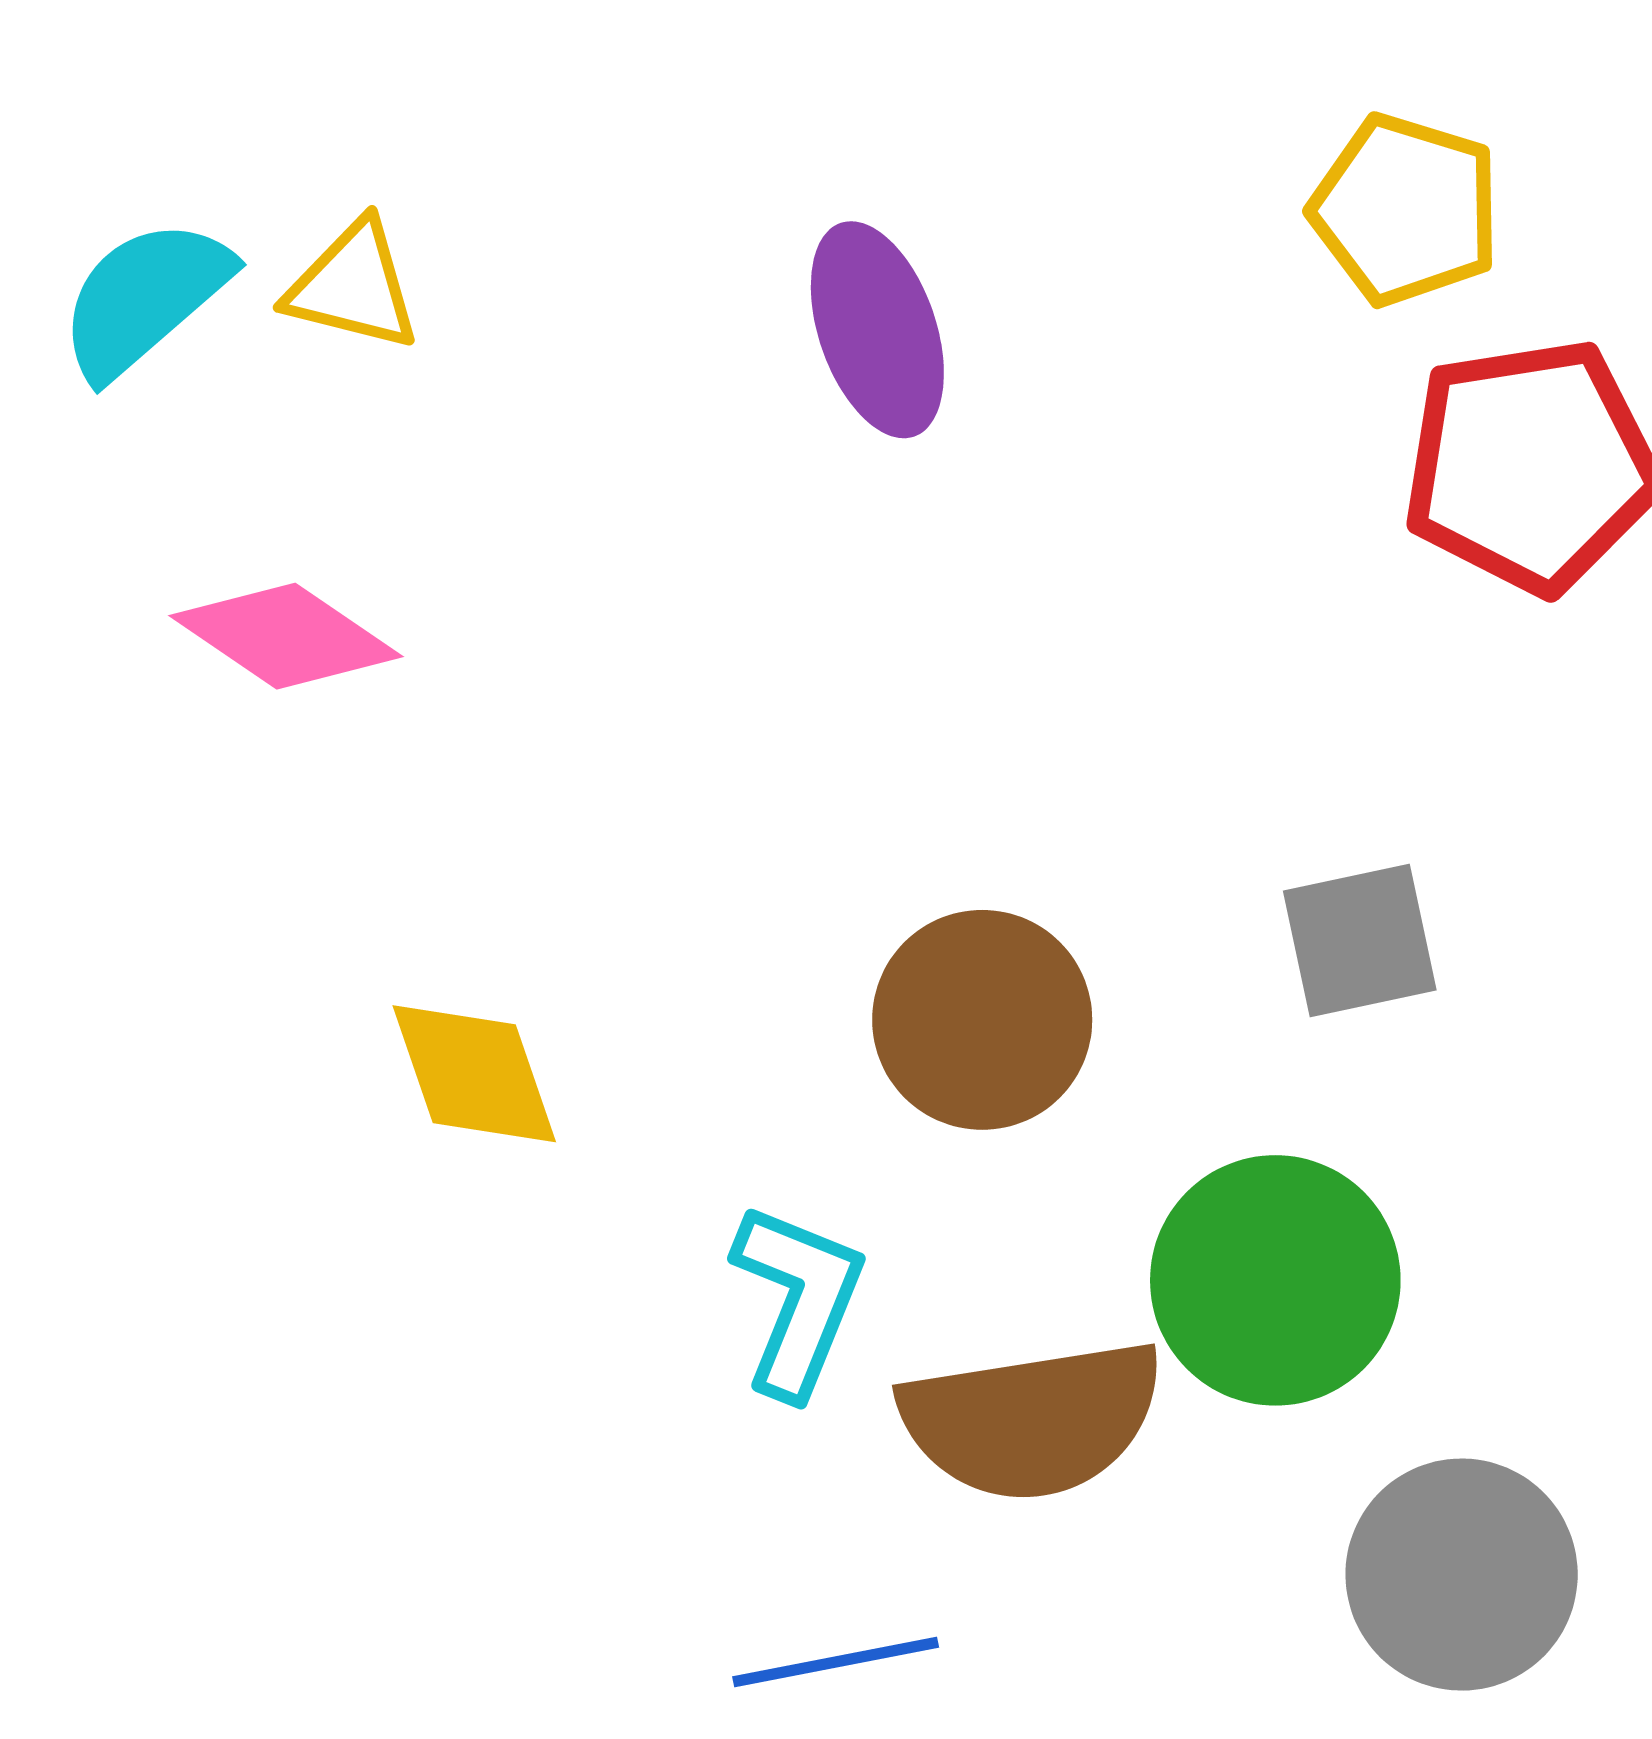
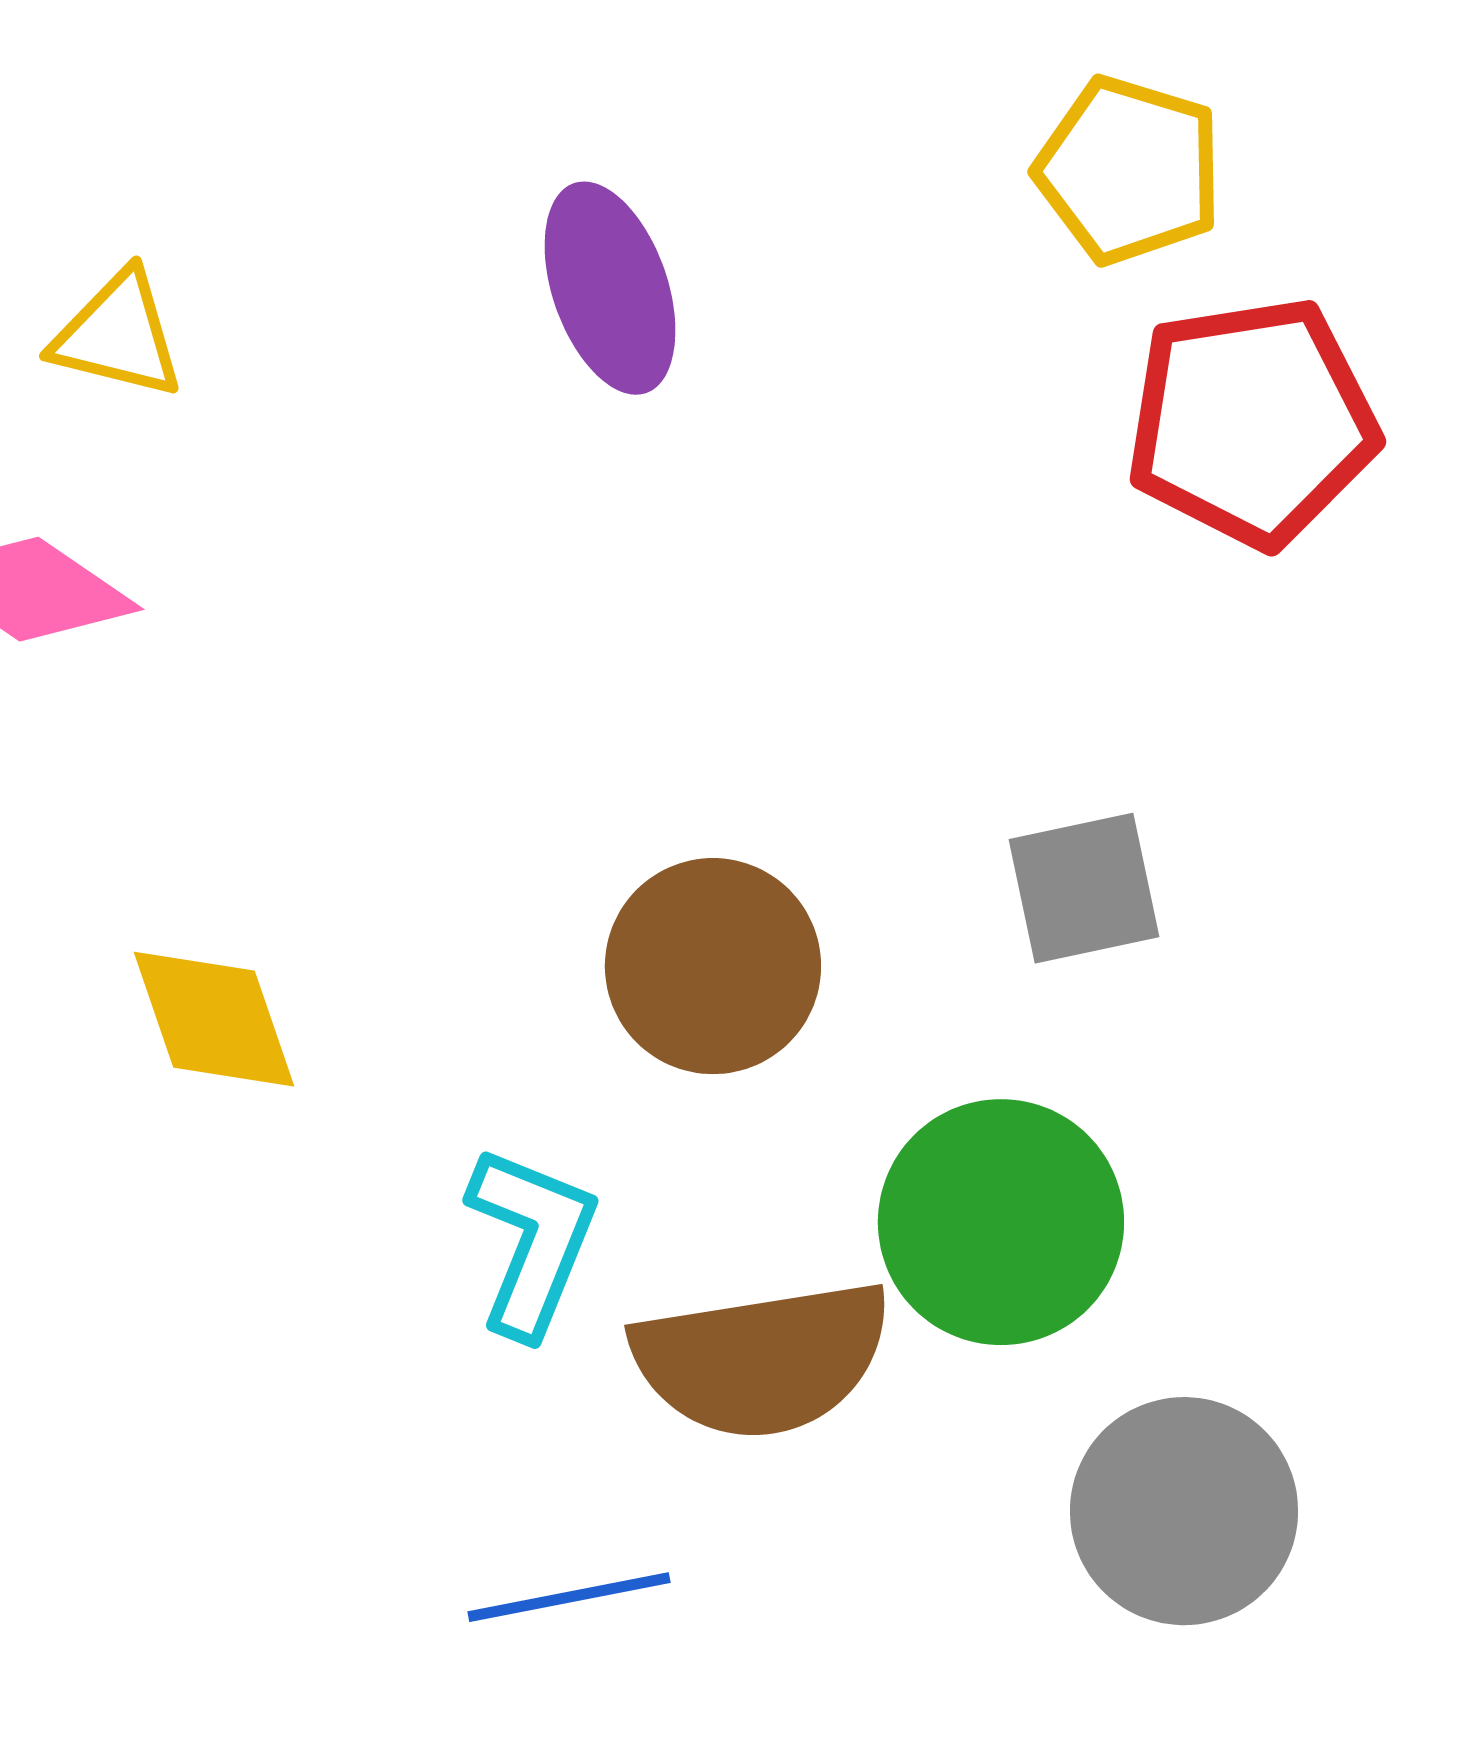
yellow triangle: (353, 286) -> (118, 335), moved

